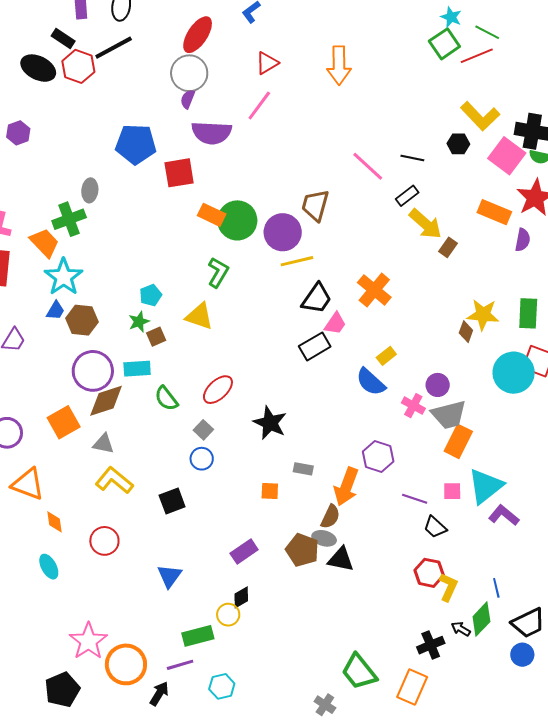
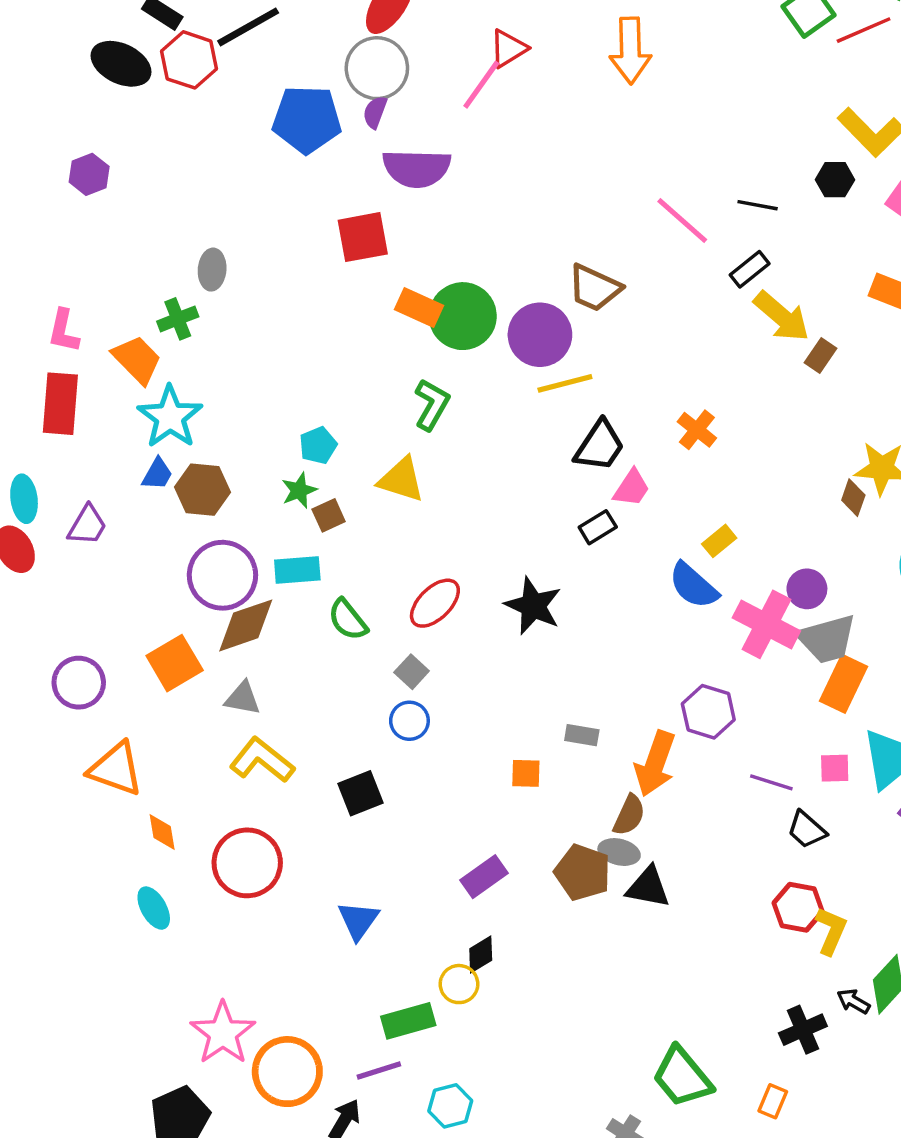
pink line: (259, 106) -> (481, 85), moved
blue pentagon: (136, 144) -> (307, 119), moved
brown trapezoid: (315, 205) -> (595, 288), turned -80
green cross: (69, 219) -> (178, 319), size x0.7
orange cross: (374, 290) -> (697, 430), size x0.7
black rectangle: (315, 346) -> (598, 527), size x0.7
pink cross: (413, 406) -> (766, 624), size x1.6
black star: (270, 423) -> (533, 606), moved
red circle: (104, 541) -> (247, 863), size x1.4
orange rectangle: (412, 687) -> (773, 1101), size x0.6

